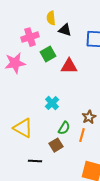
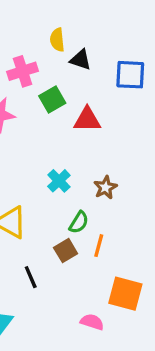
brown star: (89, 117) -> (105, 187), moved
orange line: (82, 135) -> (99, 246), moved
black line: (35, 161) -> (31, 277), turned 64

